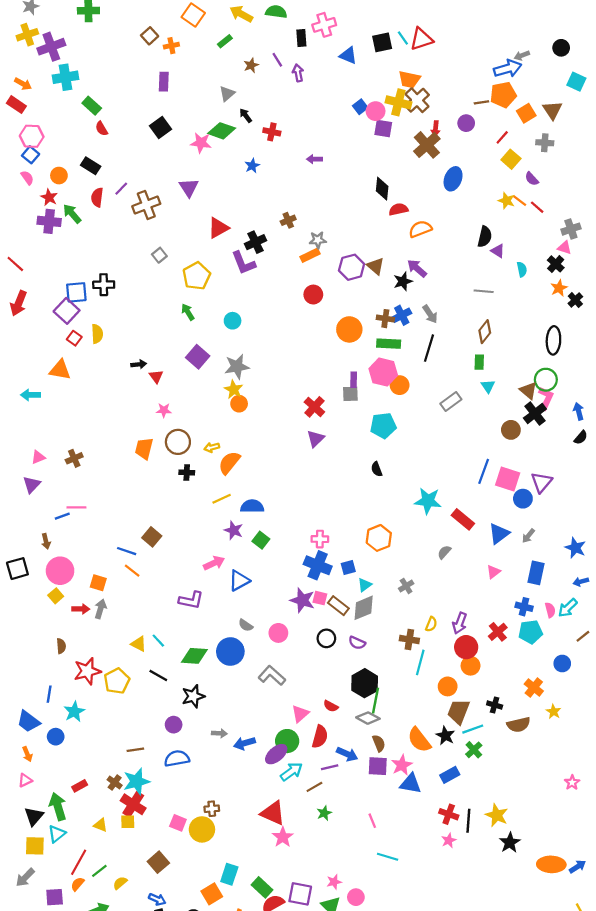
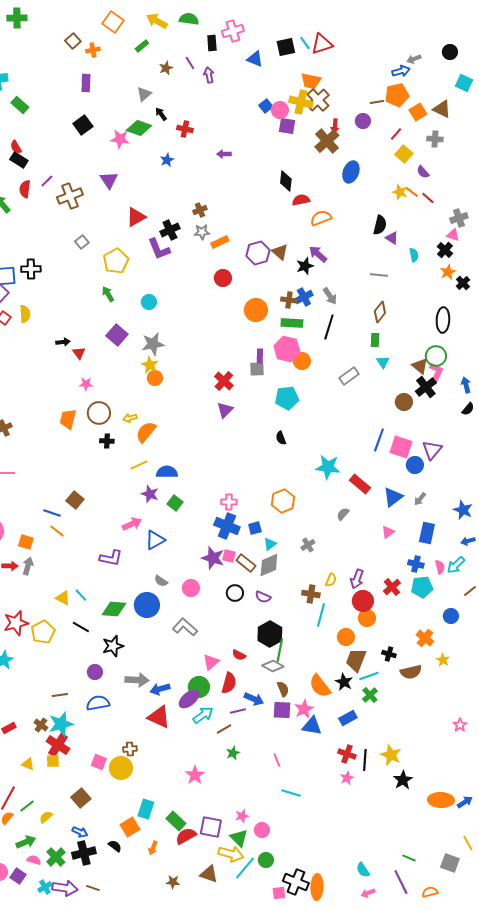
blue arrow: (508, 69) -> (401, 71), size x0.7
brown triangle: (552, 110) -> (442, 109), turned -30
red semicircle: (102, 129) -> (16, 147), moved
gray star: (318, 240) -> (202, 232), moved
gray arrow: (219, 733) -> (137, 680), size x1.6
red triangle: (273, 813) -> (159, 717), moved

